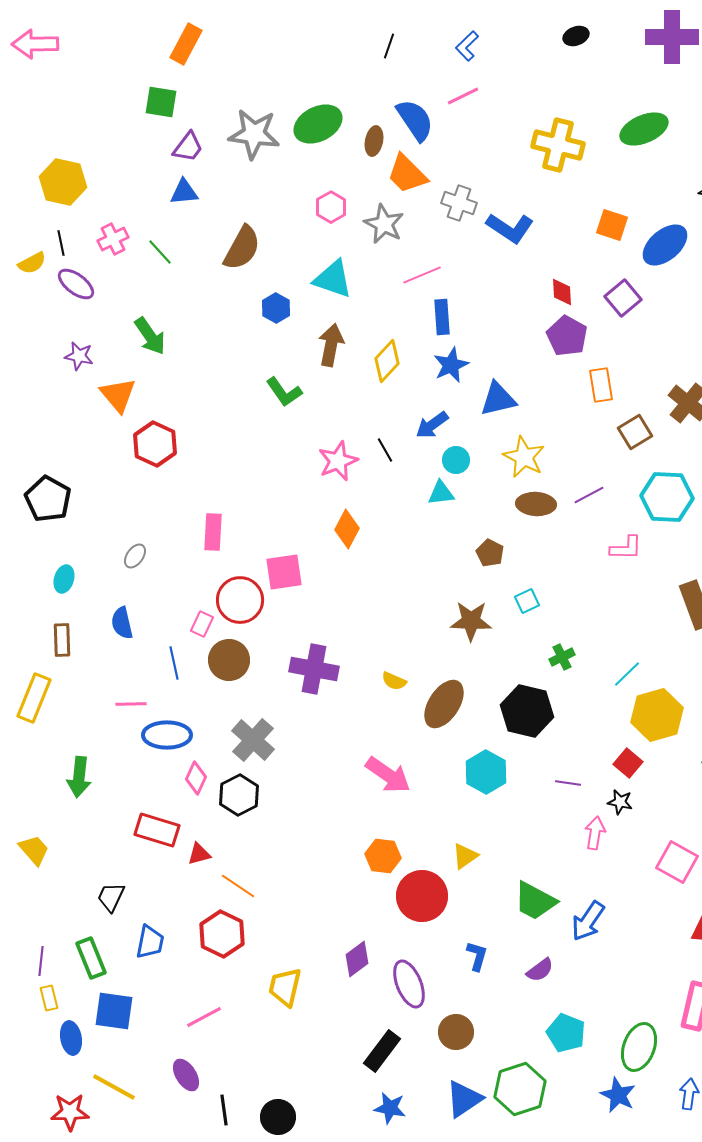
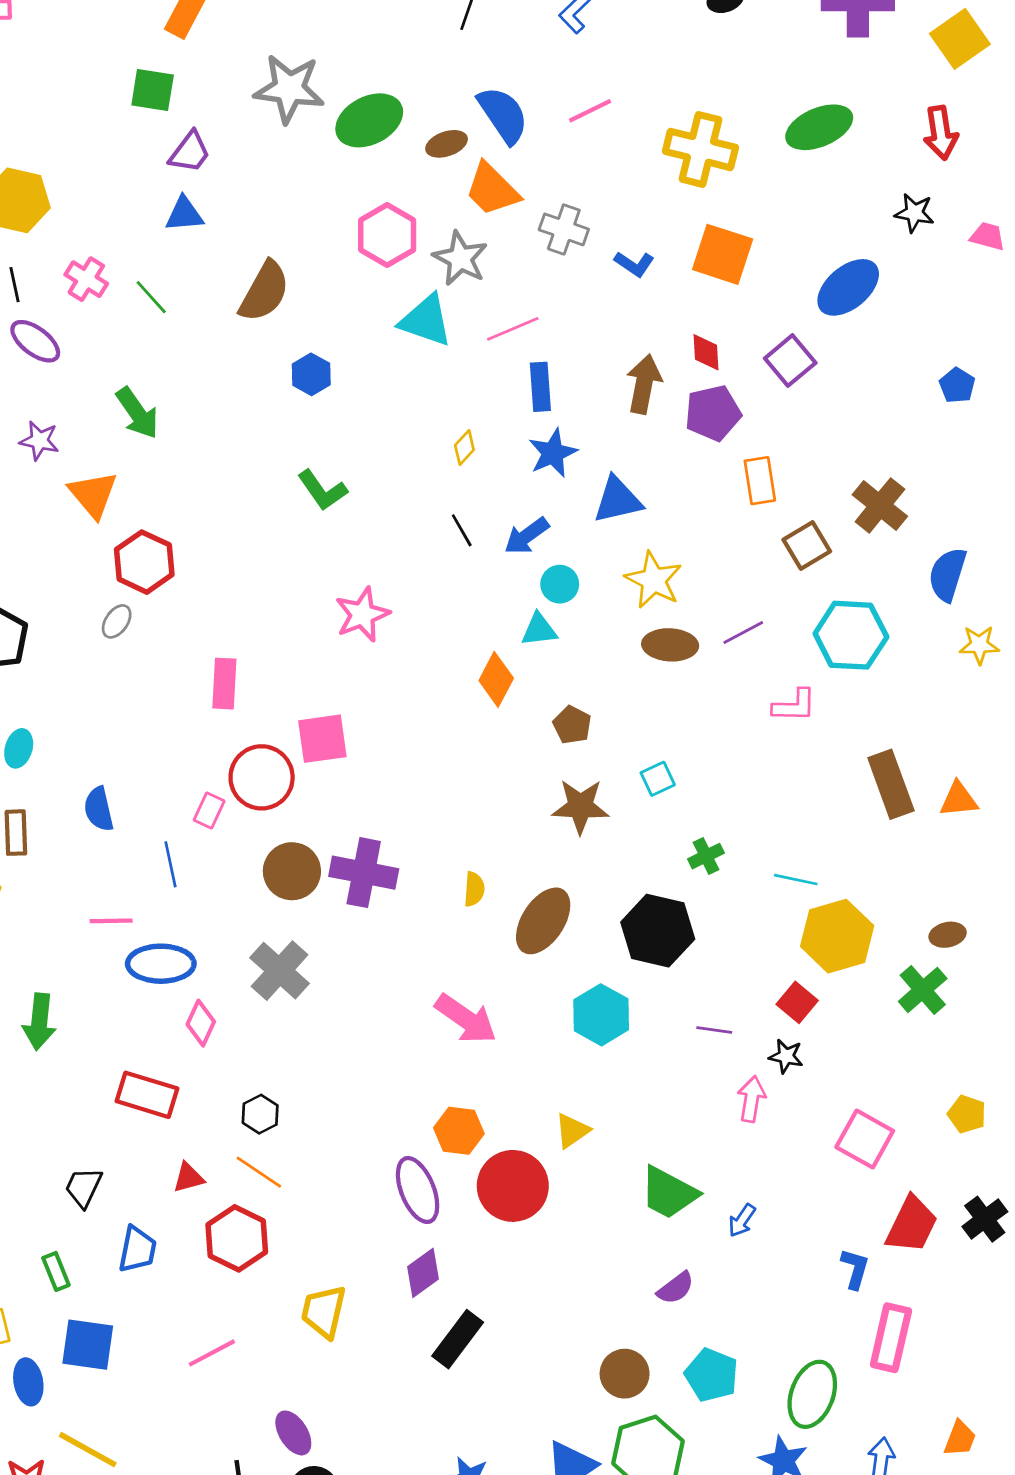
pink line: (463, 96) -> (590, 111), moved
gray star: (254, 134) -> (289, 89), moved
brown ellipse: (374, 141) -> (447, 144), turned 60
pink hexagon: (331, 207) -> (387, 235), size x1.4
orange square: (612, 225) -> (723, 254), moved, size x1.4
blue L-shape: (510, 228) -> (634, 264), size x0.6
pink cross: (113, 239) -> (86, 279), turned -32
cyan triangle: (333, 279) -> (426, 321), moved
purple pentagon: (567, 336) -> (713, 413), turned 30
brown arrow: (331, 345) -> (644, 384), moved
yellow diamond: (387, 361) -> (464, 448), size x0.6
black line: (385, 450) -> (462, 530), moved
pink star: (338, 461) -> (362, 615), moved
orange diamond: (347, 529) -> (496, 679), moved
brown pentagon: (490, 553) -> (572, 725), moved
gray ellipse: (135, 556) -> (117, 621), moved
brown circle: (229, 660) -> (292, 871), moved
cyan line: (627, 674) -> (796, 880), turned 56
yellow semicircle: (394, 681) -> (474, 889), turned -110
black hexagon: (239, 795) -> (260, 1114), moved, size x0.7
red triangle: (199, 854) -> (188, 1178), moved
blue arrow: (588, 921) -> (742, 1220), size x0.6
blue L-shape: (477, 956) -> (855, 1269), moved
green rectangle: (91, 958) -> (56, 1271), size x0.7
purple ellipse: (409, 984) -> (418, 1190), moved
brown circle: (456, 1032) -> (625, 1374), moved
black rectangle: (382, 1051) -> (458, 1339), moved
purple ellipse: (186, 1075) -> (293, 1433), moved

